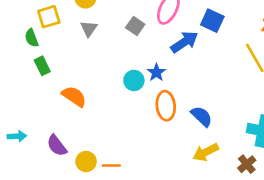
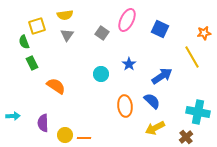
blue arrow: (184, 42) -> (162, 76), moved
blue star: (156, 72) -> (129, 64), moved
orange ellipse: (166, 106) -> (125, 106), moved
purple semicircle: (57, 146) -> (43, 123), turned 36

